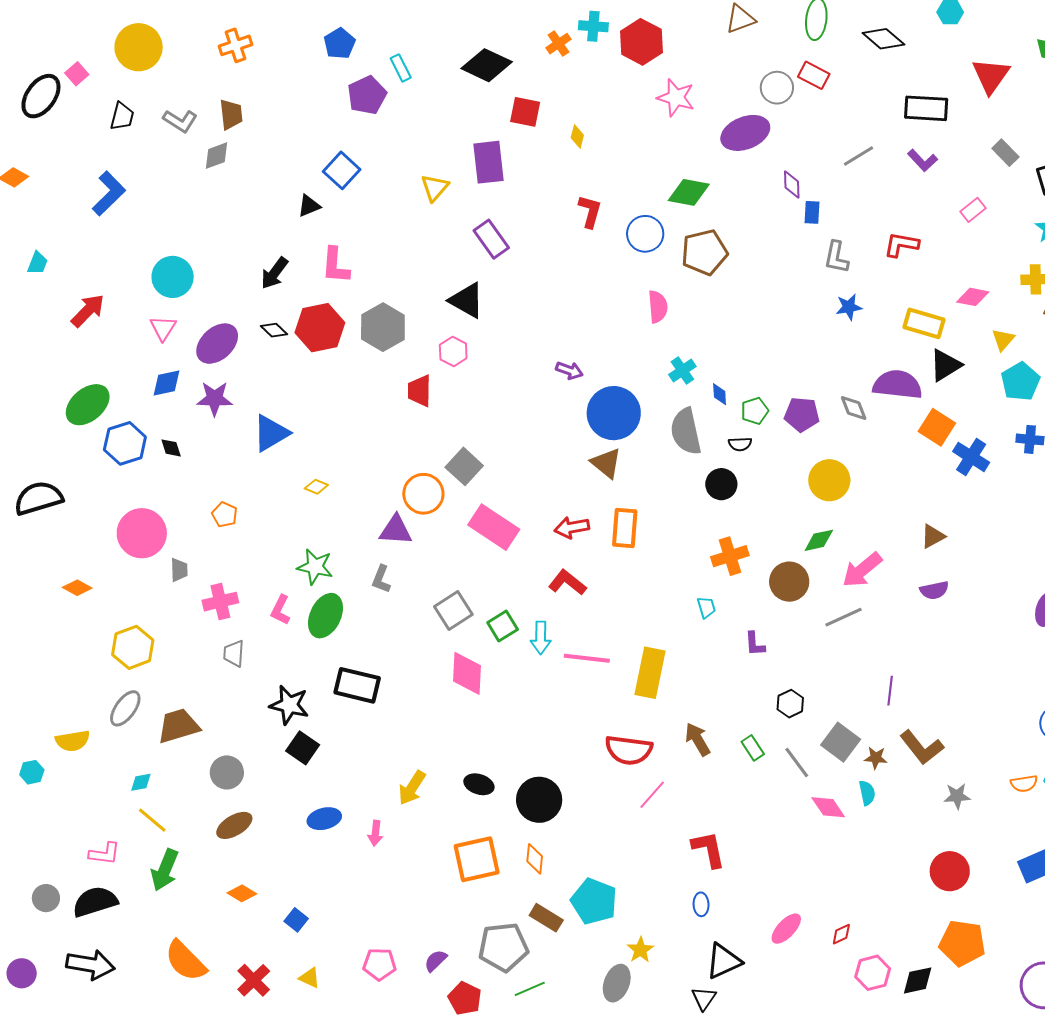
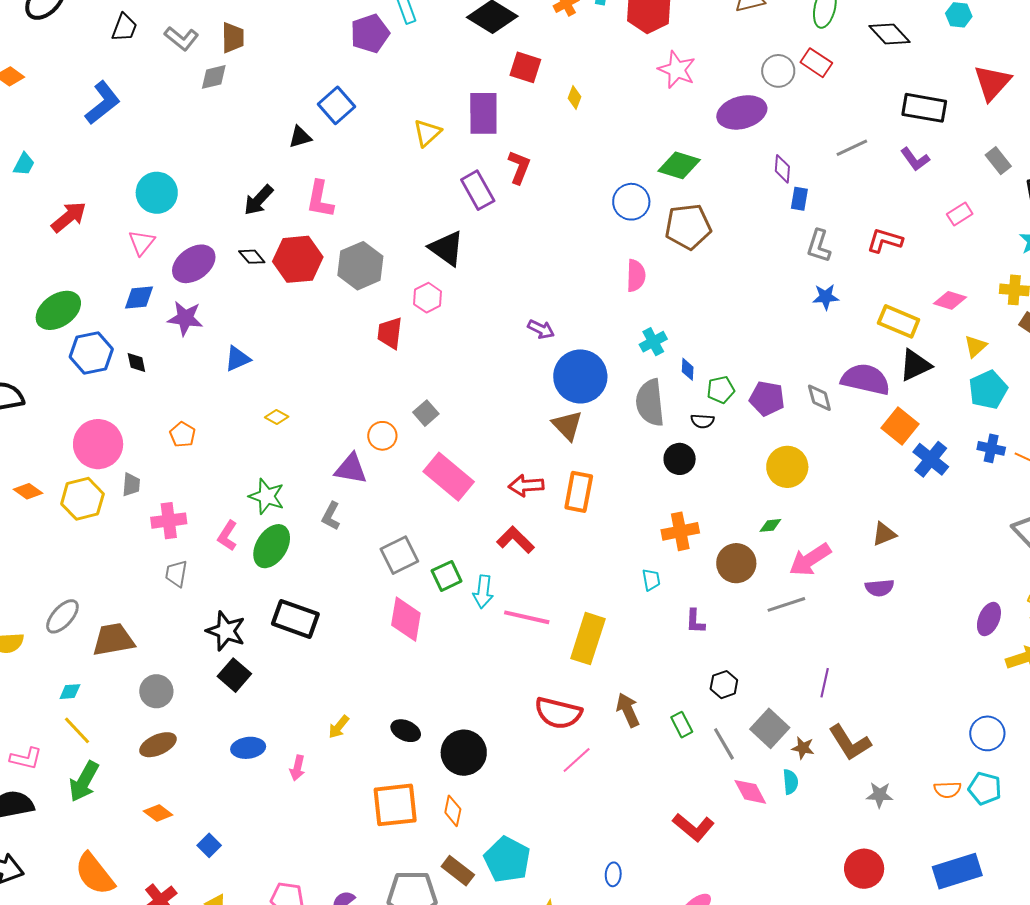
red L-shape: (590, 211) -> (519, 167), moved
blue triangle: (271, 433) -> (237, 359), size x0.7
gray square: (464, 466) -> (426, 413), size x0.7
orange circle: (423, 494) -> (382, 436), size x0.7
green diamond: (819, 540) -> (770, 525), size x0.7
yellow hexagon: (133, 647) -> (82, 499), moved
yellow arrow: (412, 788) -> (339, 727), size x0.7
red L-shape: (709, 849) -> (693, 827), moved, turned 135

